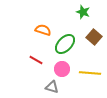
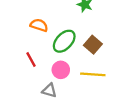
brown square: (94, 37) -> (93, 45), moved
red line: (36, 60) -> (31, 60), turned 32

